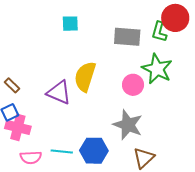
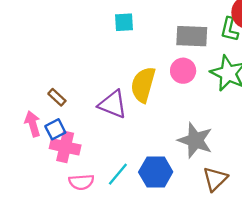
pink circle: (133, 85) -> (183, 71), moved
cyan line: (62, 152) -> (118, 174), turned -55

